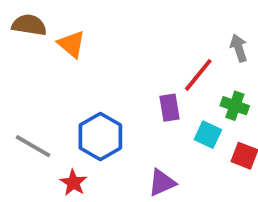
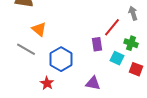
orange triangle: (71, 44) -> (39, 29), moved
gray line: (33, 146) -> (26, 49), moved
purple triangle: (162, 183) -> (93, 83), turned 35

